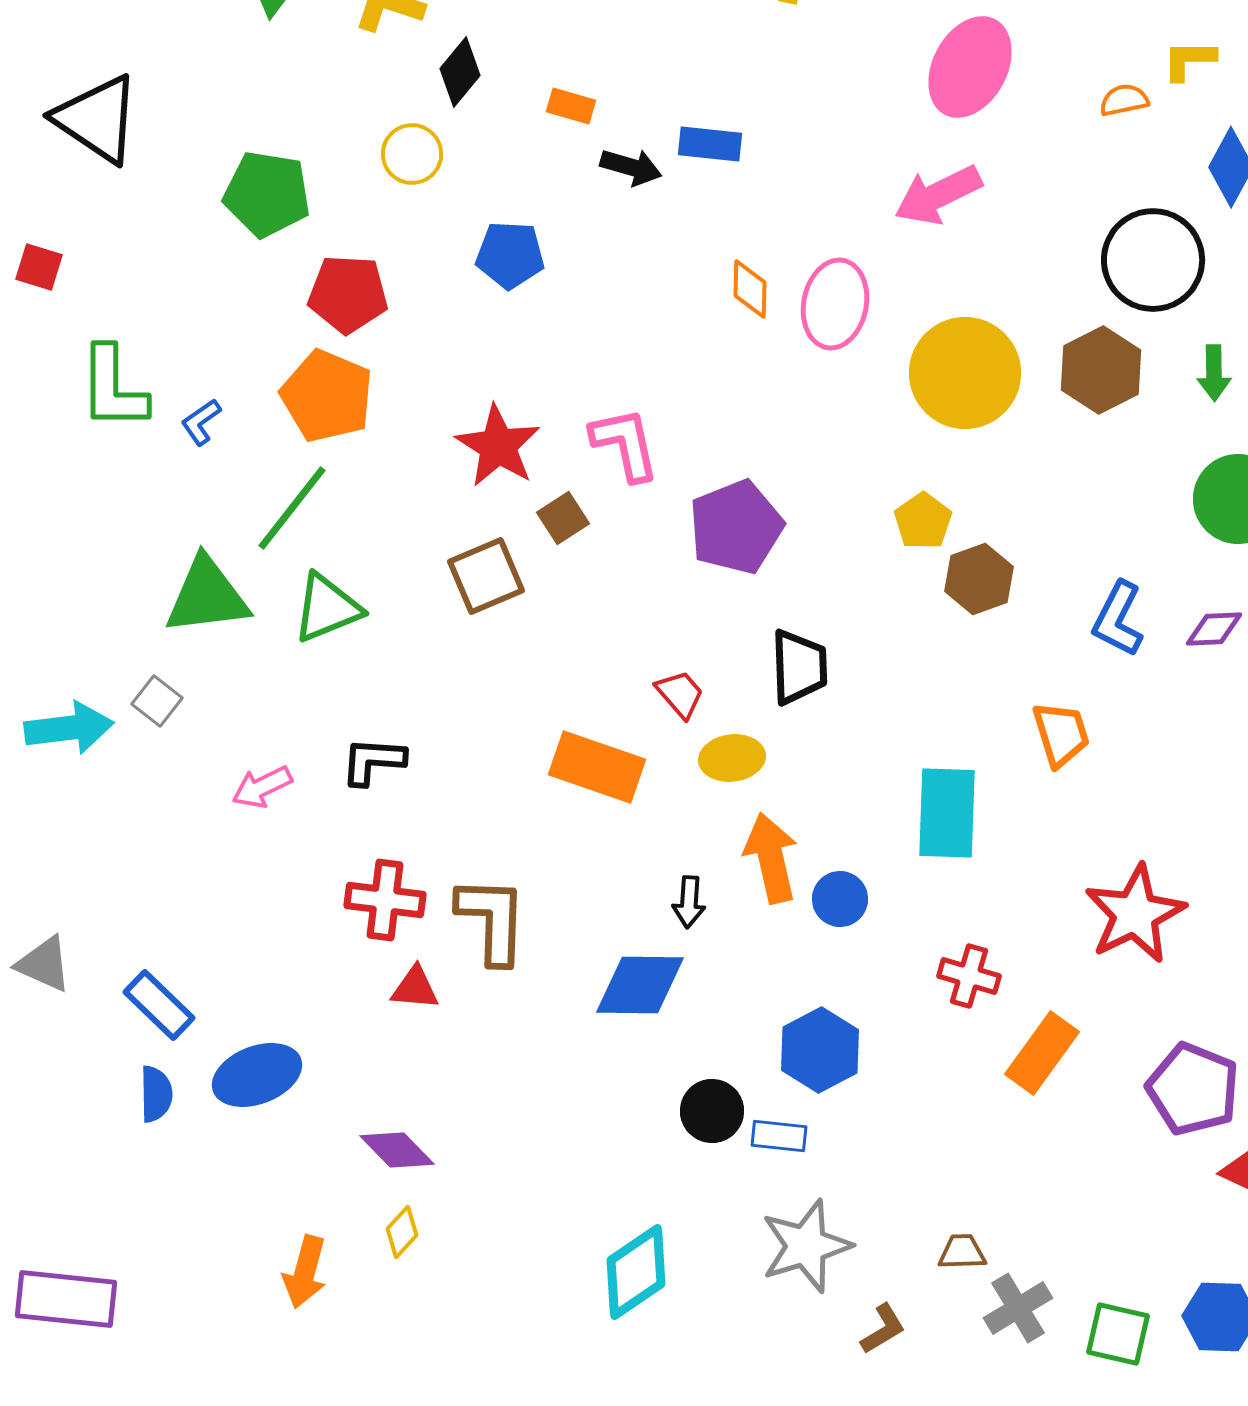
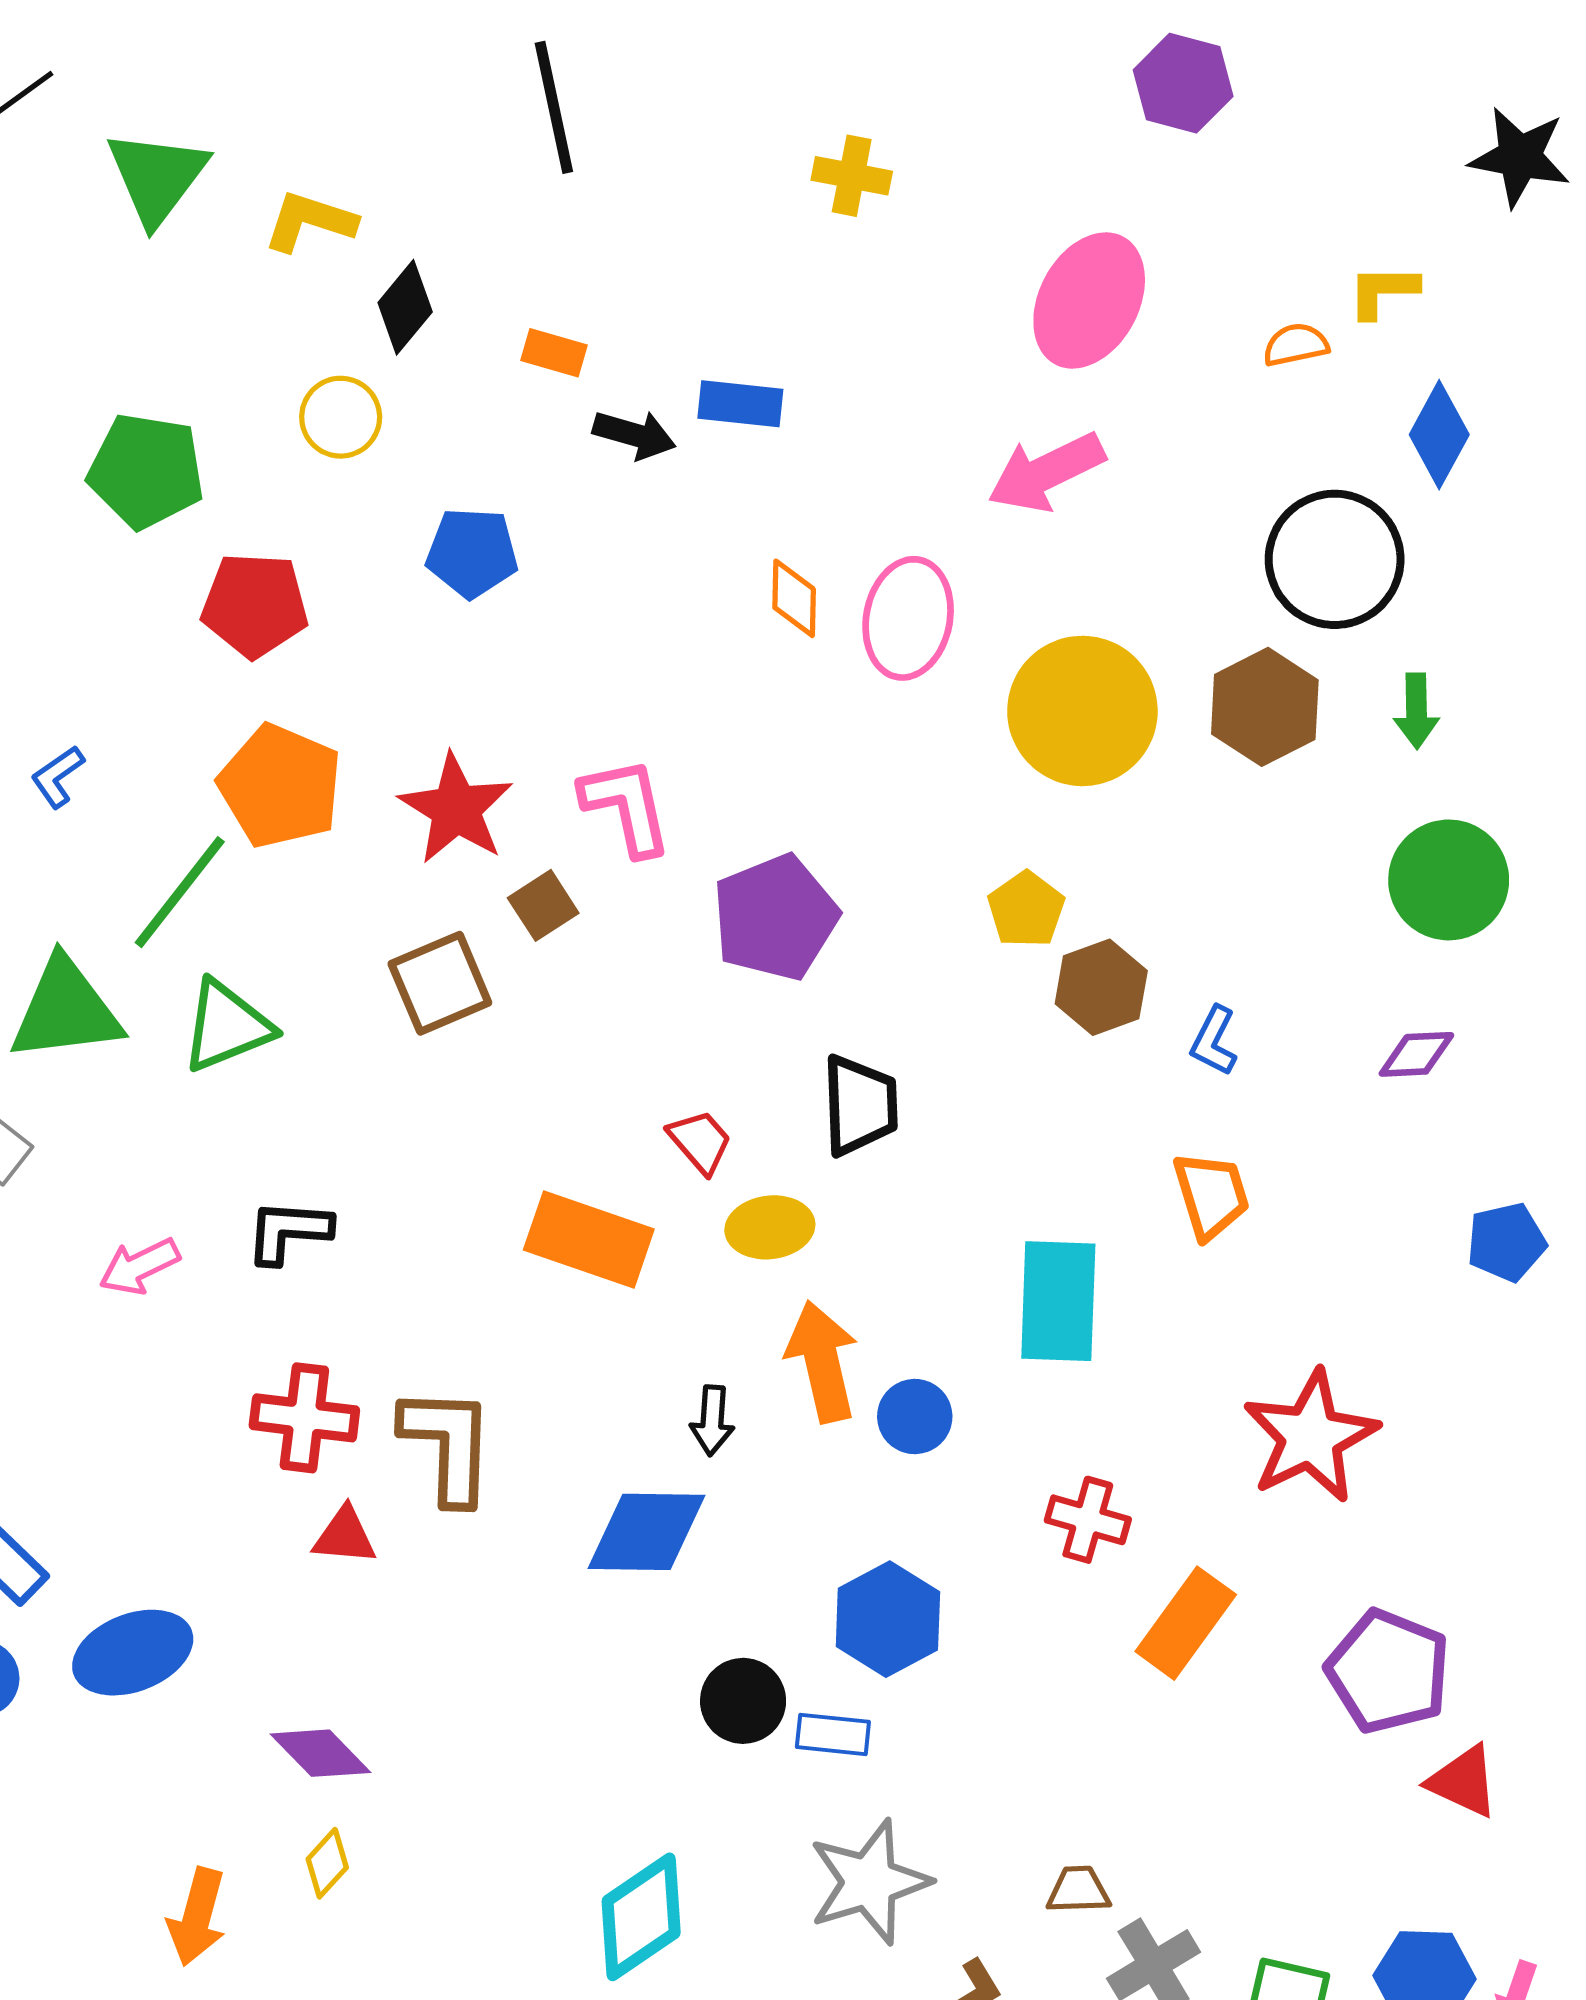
orange pentagon: (327, 396) -> (280, 786), moved
blue L-shape: (1118, 619) -> (1214, 1041), moved, size x0.7

